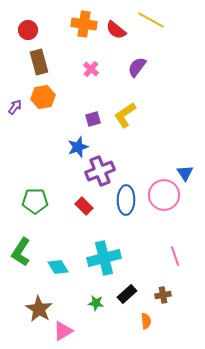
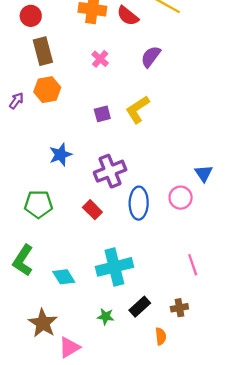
blue star: (78, 147) -> (60, 155), moved
pink circle: (164, 195) -> (181, 198), size x0.7

